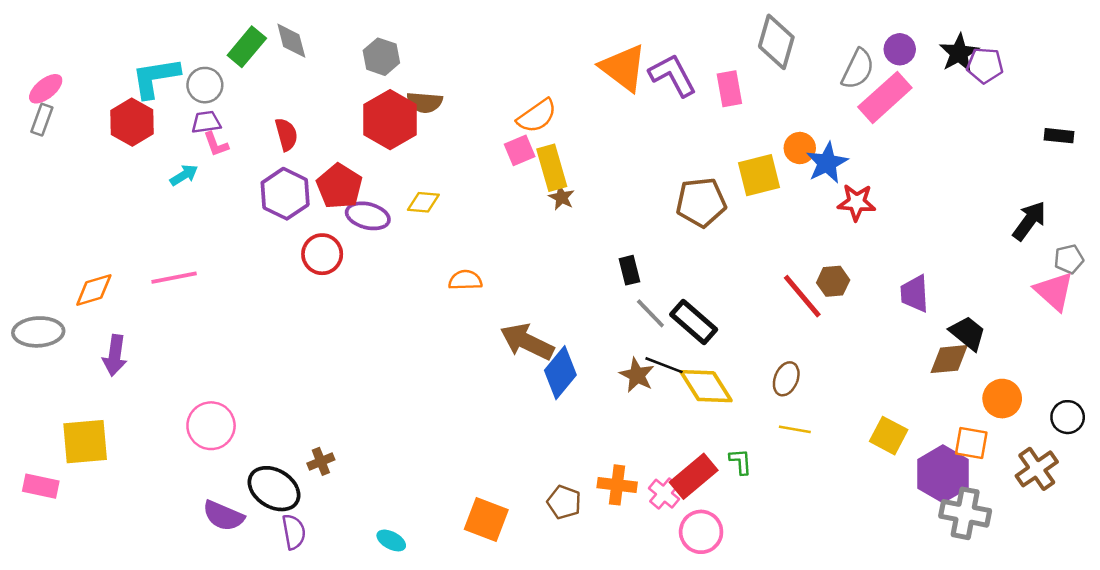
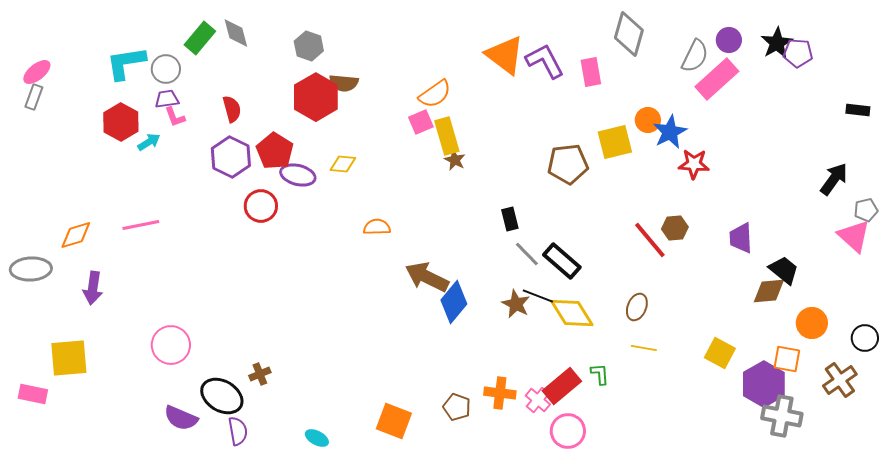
red hexagon: (132, 122) -> (121, 122), moved

